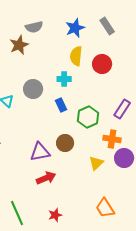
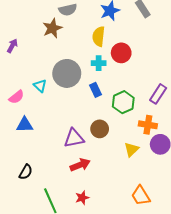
yellow semicircle: (76, 56) -> (99, 36), moved
red circle: (102, 64) -> (121, 53), moved
gray circle: (33, 89) -> (67, 73), size x1.4
red star: (55, 215) -> (82, 198), moved

